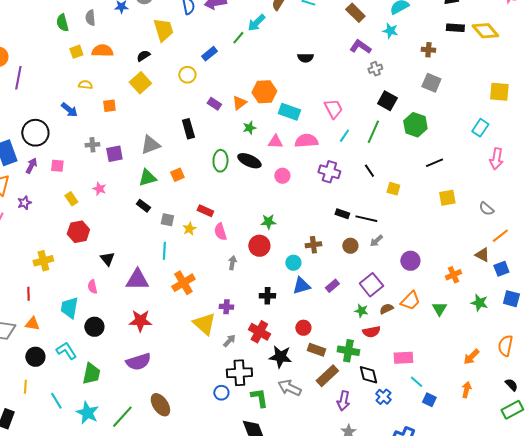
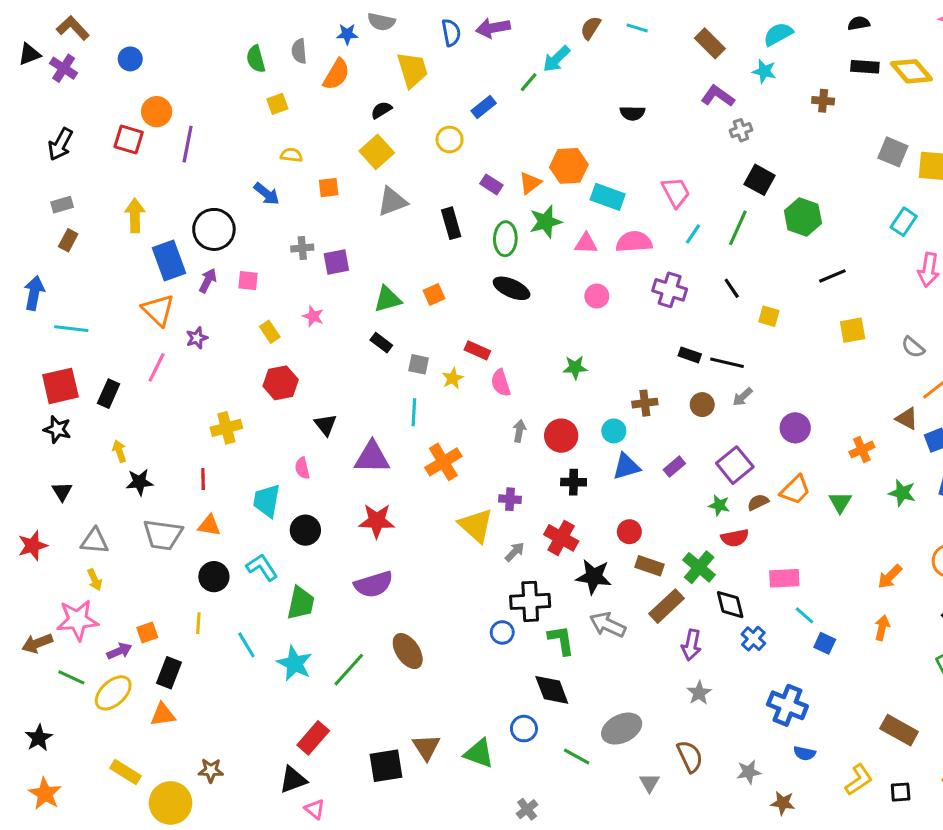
orange semicircle: (102, 51) -> (336, 74), moved, turned 120
gray square: (431, 83) -> (893, 152), moved
green star: (249, 128) -> (546, 222), size x1.5
gray triangle: (150, 145) -> (392, 202), moved
green ellipse: (220, 161) -> (505, 239), moved
black ellipse: (249, 161) -> (512, 288), moved
red circle: (259, 246) -> (561, 436), moved
green cross: (348, 351) -> (699, 567), turned 30

